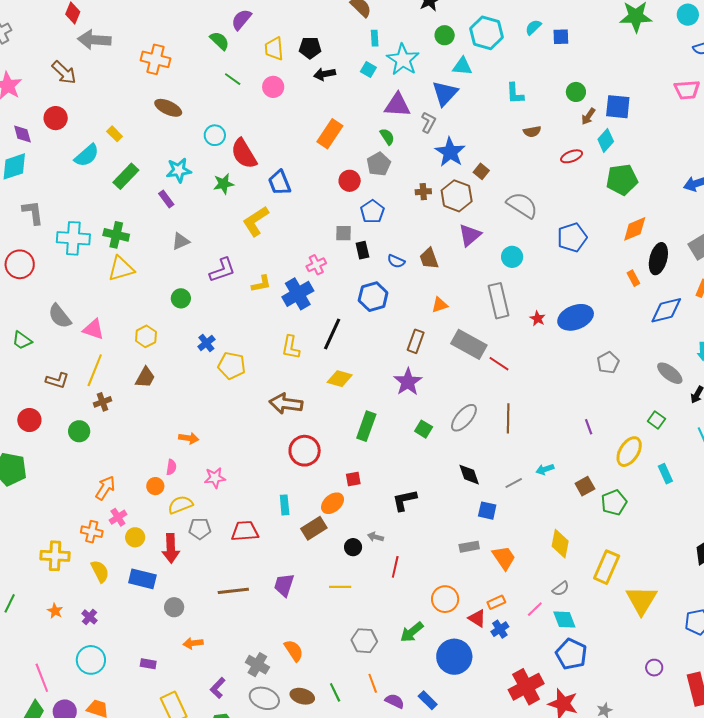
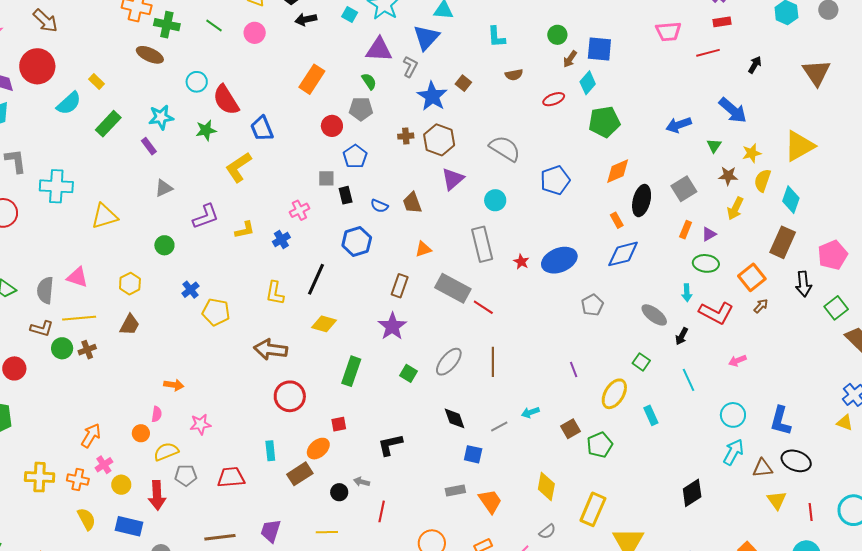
red circle: (56, 118) -> (37, 66), size x1.5
gray pentagon: (379, 164) -> (361, 109), turned 30
brown square: (481, 171) -> (463, 83), moved
green cross: (116, 235) -> (167, 25), moved
blue cross: (298, 294) -> (281, 240), size x0.6
blue diamond: (666, 310) -> (623, 254), moved
gray semicircle: (60, 316) -> (45, 290), moved, turned 44
yellow line: (95, 370) -> (79, 318), turned 64
green circle: (79, 431) -> (62, 348), moved
yellow cross: (55, 556) -> (40, 477), moved

